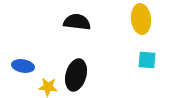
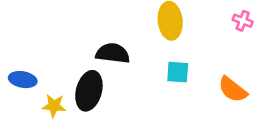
black semicircle: (77, 22) -> (113, 53), moved

